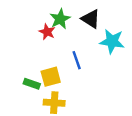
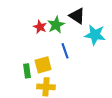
green star: (60, 19) -> (56, 25), moved
green rectangle: (32, 84) -> (27, 71), turned 64

